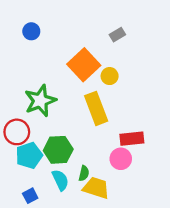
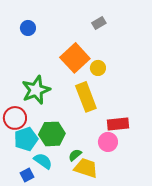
gray rectangle: (117, 35) -> (99, 23), moved
green semicircle: (84, 173) -> (75, 155), turned -144
cyan semicircle: (60, 180) -> (43, 161), moved, turned -30

